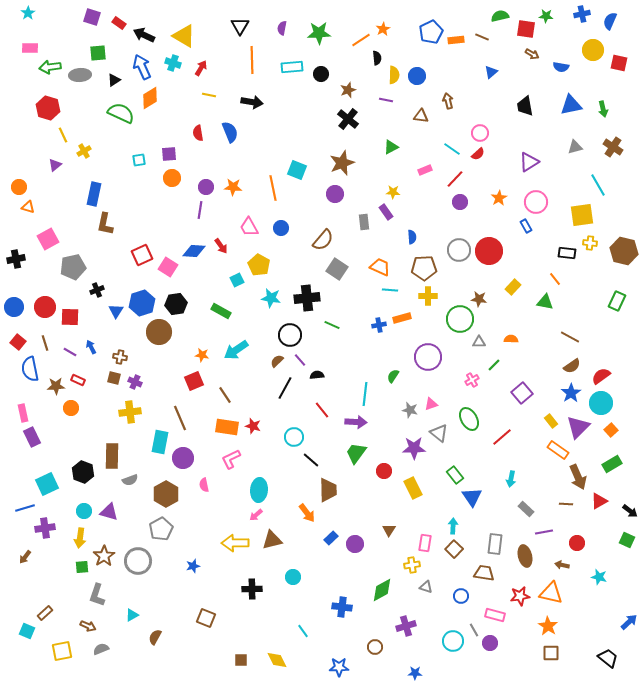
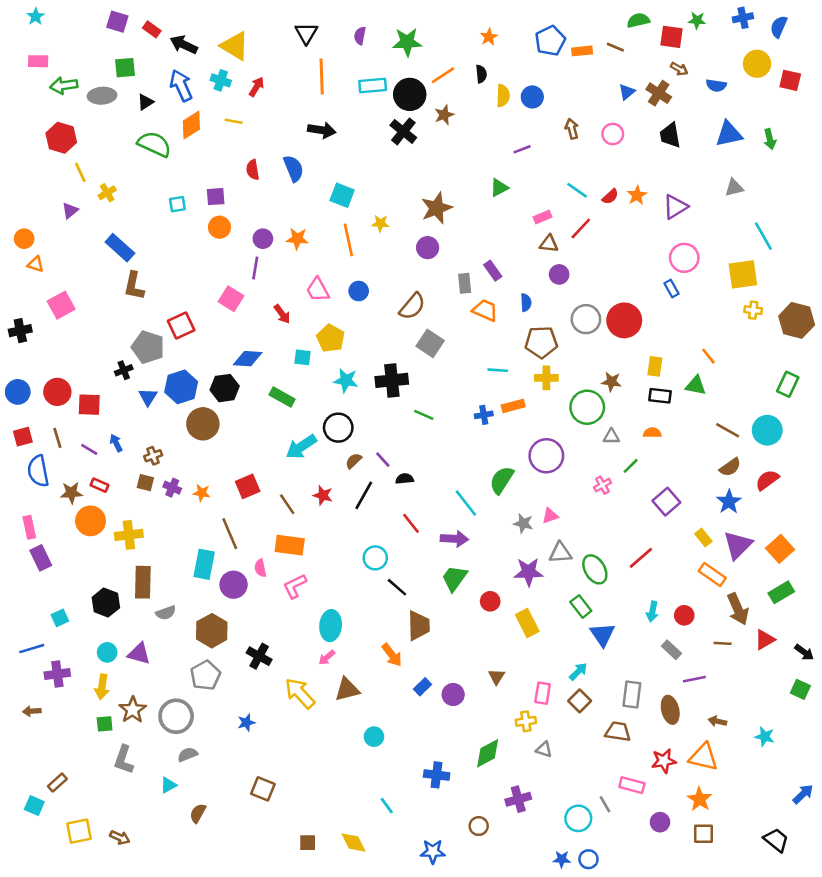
orange line: (361, 40) -> (443, 75), moved
black circle: (321, 74) -> (410, 94), size x1.6
yellow line: (209, 95) -> (234, 121), moved
purple line: (386, 100) -> (522, 149), moved, turned -32
brown triangle: (421, 116) -> (549, 244), moved
black cross: (348, 119) -> (403, 131), moved
pink circle: (480, 133) -> (613, 134), moved
brown cross: (613, 147) -> (659, 93), moved
cyan square: (297, 170) -> (342, 195), moved
yellow star: (393, 192) -> (380, 223), moved
blue rectangle: (94, 194) -> (120, 248), turned -60
orange star: (499, 198) -> (637, 195), moved
purple circle: (460, 202) -> (559, 274), moved
blue diamond: (194, 251) -> (248, 359), moved
black rectangle: (567, 253) -> (660, 396), moved
gray pentagon: (73, 267) -> (148, 347), moved, turned 30
pink square: (168, 267) -> (231, 299), moved
orange trapezoid: (380, 267) -> (485, 310), moved
cyan square: (237, 280) -> (302, 357), turned 32
yellow rectangle: (513, 287) -> (655, 366), turned -35
black circle: (290, 335) -> (338, 428), moved
red square: (18, 342) -> (23, 437), turned 35
orange star: (202, 355) -> (202, 493), moved
brown cross: (120, 357) -> (153, 456), turned -32
green semicircle: (393, 376) -> (502, 480), size x1.6
cyan line: (365, 394) -> (466, 503), turned -45
cyan circle: (601, 403) -> (767, 430), moved
orange circle: (71, 408) -> (91, 521), size x1.5
yellow cross: (130, 412) -> (129, 535), moved
green ellipse: (469, 419) -> (595, 569), moved
red star: (253, 426) -> (323, 495), moved
orange square: (611, 430) -> (780, 549), size x1.5
gray triangle: (439, 433) -> (560, 553), turned -42
cyan square: (47, 484) -> (60, 618), size x0.6
pink semicircle: (204, 485) -> (260, 568), moved
cyan arrow: (453, 526) -> (578, 672), turned 42
yellow arrow: (235, 543) -> (300, 693), turned 48
red circle: (577, 543) -> (684, 615), moved
brown arrow: (25, 557) -> (32, 711), turned 48
black cross: (252, 589) -> (259, 656), moved, turned 30
blue circle: (461, 596) -> (588, 859), moved
brown arrow: (88, 626) -> (120, 838), moved
purple circle: (490, 643) -> (660, 822), moved
gray semicircle: (101, 649) -> (188, 755), moved
blue star: (415, 673) -> (562, 859), moved

